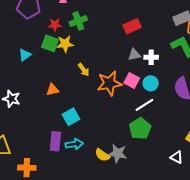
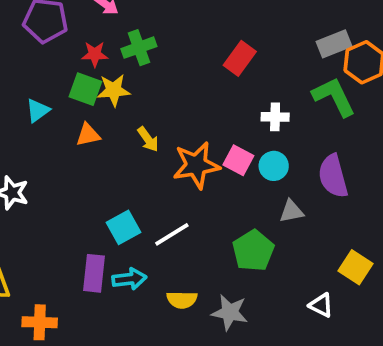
red rectangle: (132, 26) -> (240, 58), turned -30
gray triangle: (134, 55) -> (291, 211), moved
orange triangle: (52, 90) -> (88, 135), moved
white line: (144, 105) -> (172, 234), moved
gray star: (118, 153) -> (230, 312), moved
yellow semicircle: (102, 155) -> (182, 300), turned -35

